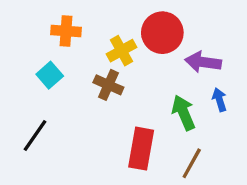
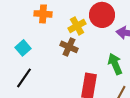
cyan square: (50, 75) -> (23, 48), moved

